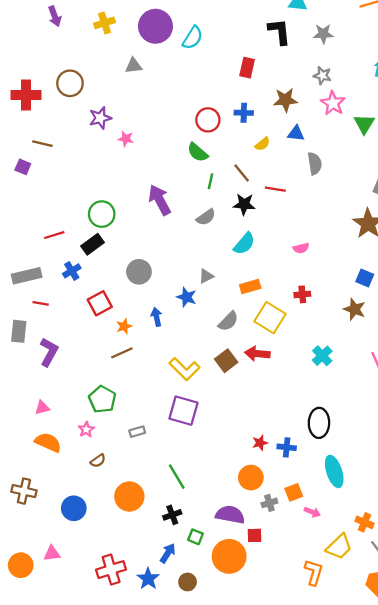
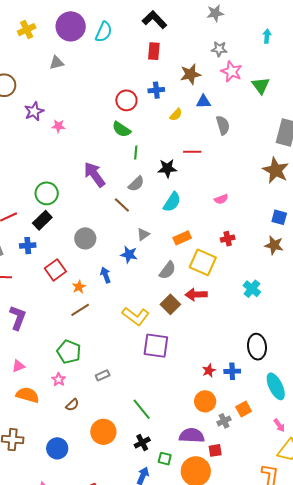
black L-shape: (279, 32) -> (155, 20), moved, turned -30
brown line: (242, 173) -> (122, 205), moved
blue cross: (72, 271) -> (28, 246), turned 35
purple square: (183, 411) -> (156, 346), moved
pink arrow: (312, 512) -> (279, 425), moved, turned 40

